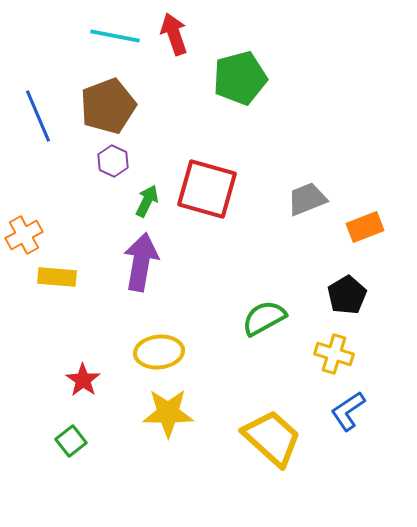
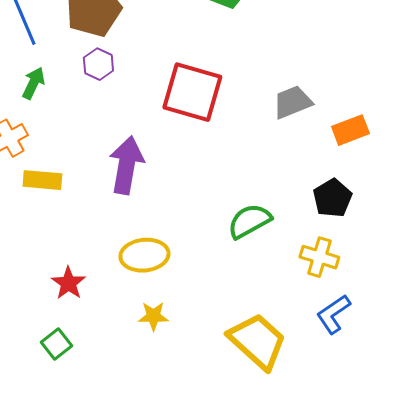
green arrow: (147, 201) -> (33, 83), moved
yellow star: (168, 413) -> (153, 316), size x0.6

